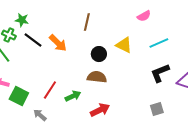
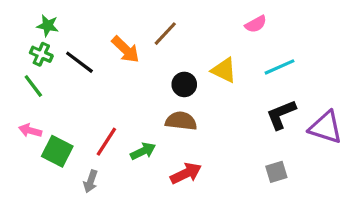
green star: (22, 20) -> (48, 26), moved
brown line: (87, 22) -> (165, 34), turned 30
orange arrow: (58, 43) -> (125, 49), moved
gray arrow: (40, 115) -> (91, 181), turned -112

